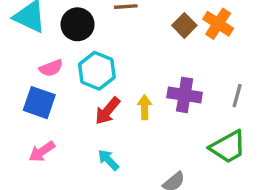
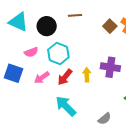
blue square: (39, 103) -> (14, 73), moved
pink arrow: (42, 152) -> (42, 78), moved
cyan arrow: (108, 160) -> (66, 106), size x1.6

